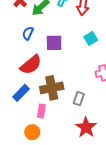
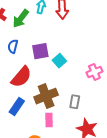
cyan square: (91, 38) -> (59, 61), moved
pink rectangle: (41, 111) -> (49, 120), moved

